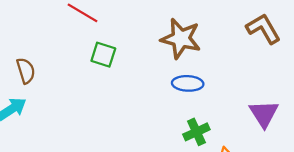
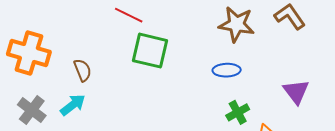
brown star: (181, 39) -> (237, 24), moved
green square: (103, 55) -> (150, 51), size x1.6

